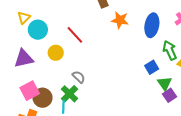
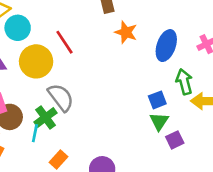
yellow circle: (56, 53) -> (36, 61), size x1.6
gray semicircle: (79, 77) -> (61, 97), size x1.6
green triangle: (165, 83) -> (159, 121), moved

